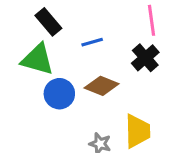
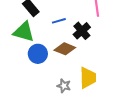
black cross: (145, 58) -> (82, 31), moved

